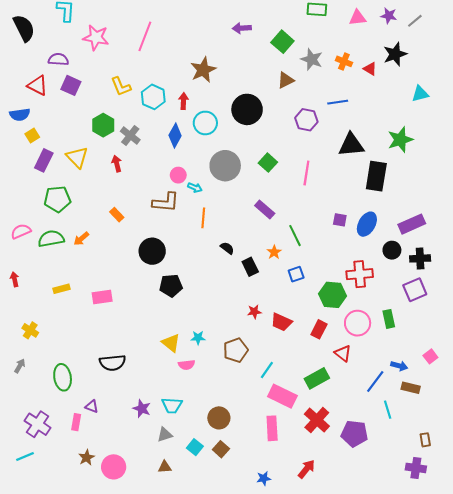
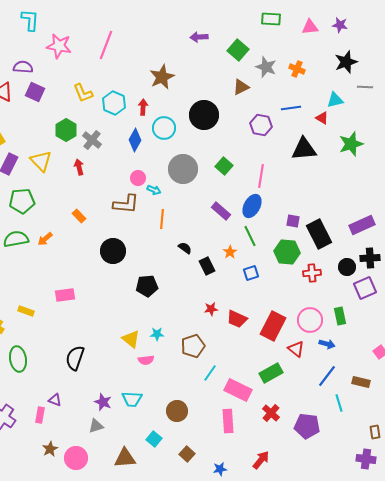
gray line: (415, 21) -> (365, 87), moved, turned 42
red triangle: (370, 69) -> (322, 118), moved
cyan triangle: (420, 94) -> (335, 100), moved
black rectangle: (376, 176) -> (319, 234), moved, turned -36
blue ellipse: (367, 224) -> (252, 206), moved
black circle: (392, 250) -> (347, 267), moved
red cross: (360, 274) -> (312, 273), size x0.7
black pentagon: (171, 286) -> (147, 286), moved
yellow rectangle: (61, 289) -> (26, 311), moved, turned 35
green hexagon: (332, 295) -> (287, 252), moved
red rectangle: (319, 329) -> (273, 326), size x1.6
black semicircle: (113, 363) -> (75, 358), turned 115
blue arrow: (399, 366) -> (327, 344), moved
cyan line: (267, 370) -> (210, 373), moved
green ellipse: (63, 377) -> (18, 359), moved
red cross: (317, 420) -> (271, 413), size x0.7
gray triangle: (165, 435) -> (96, 426), moved
brown square: (221, 449) -> (187, 454), moved
brown triangle: (165, 467) -> (125, 458), size x1.6

